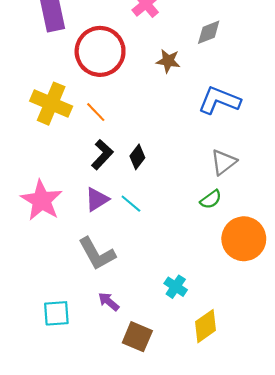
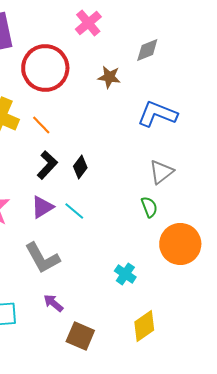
green semicircle: (211, 199) -> (149, 207), turned -75
cyan cross: (176, 287) -> (125, 274), moved

